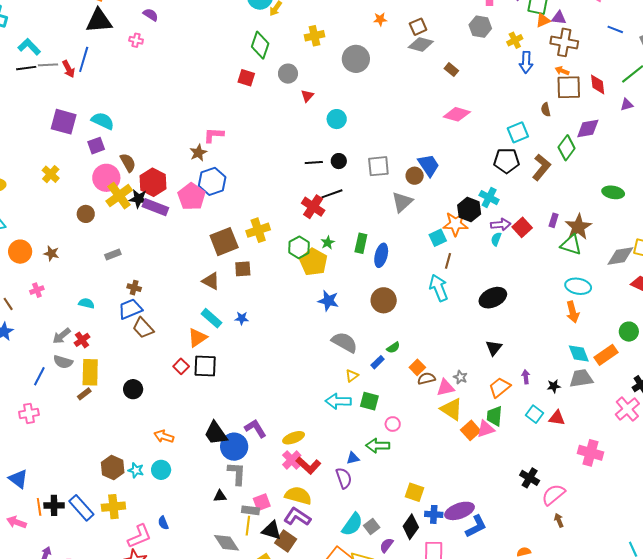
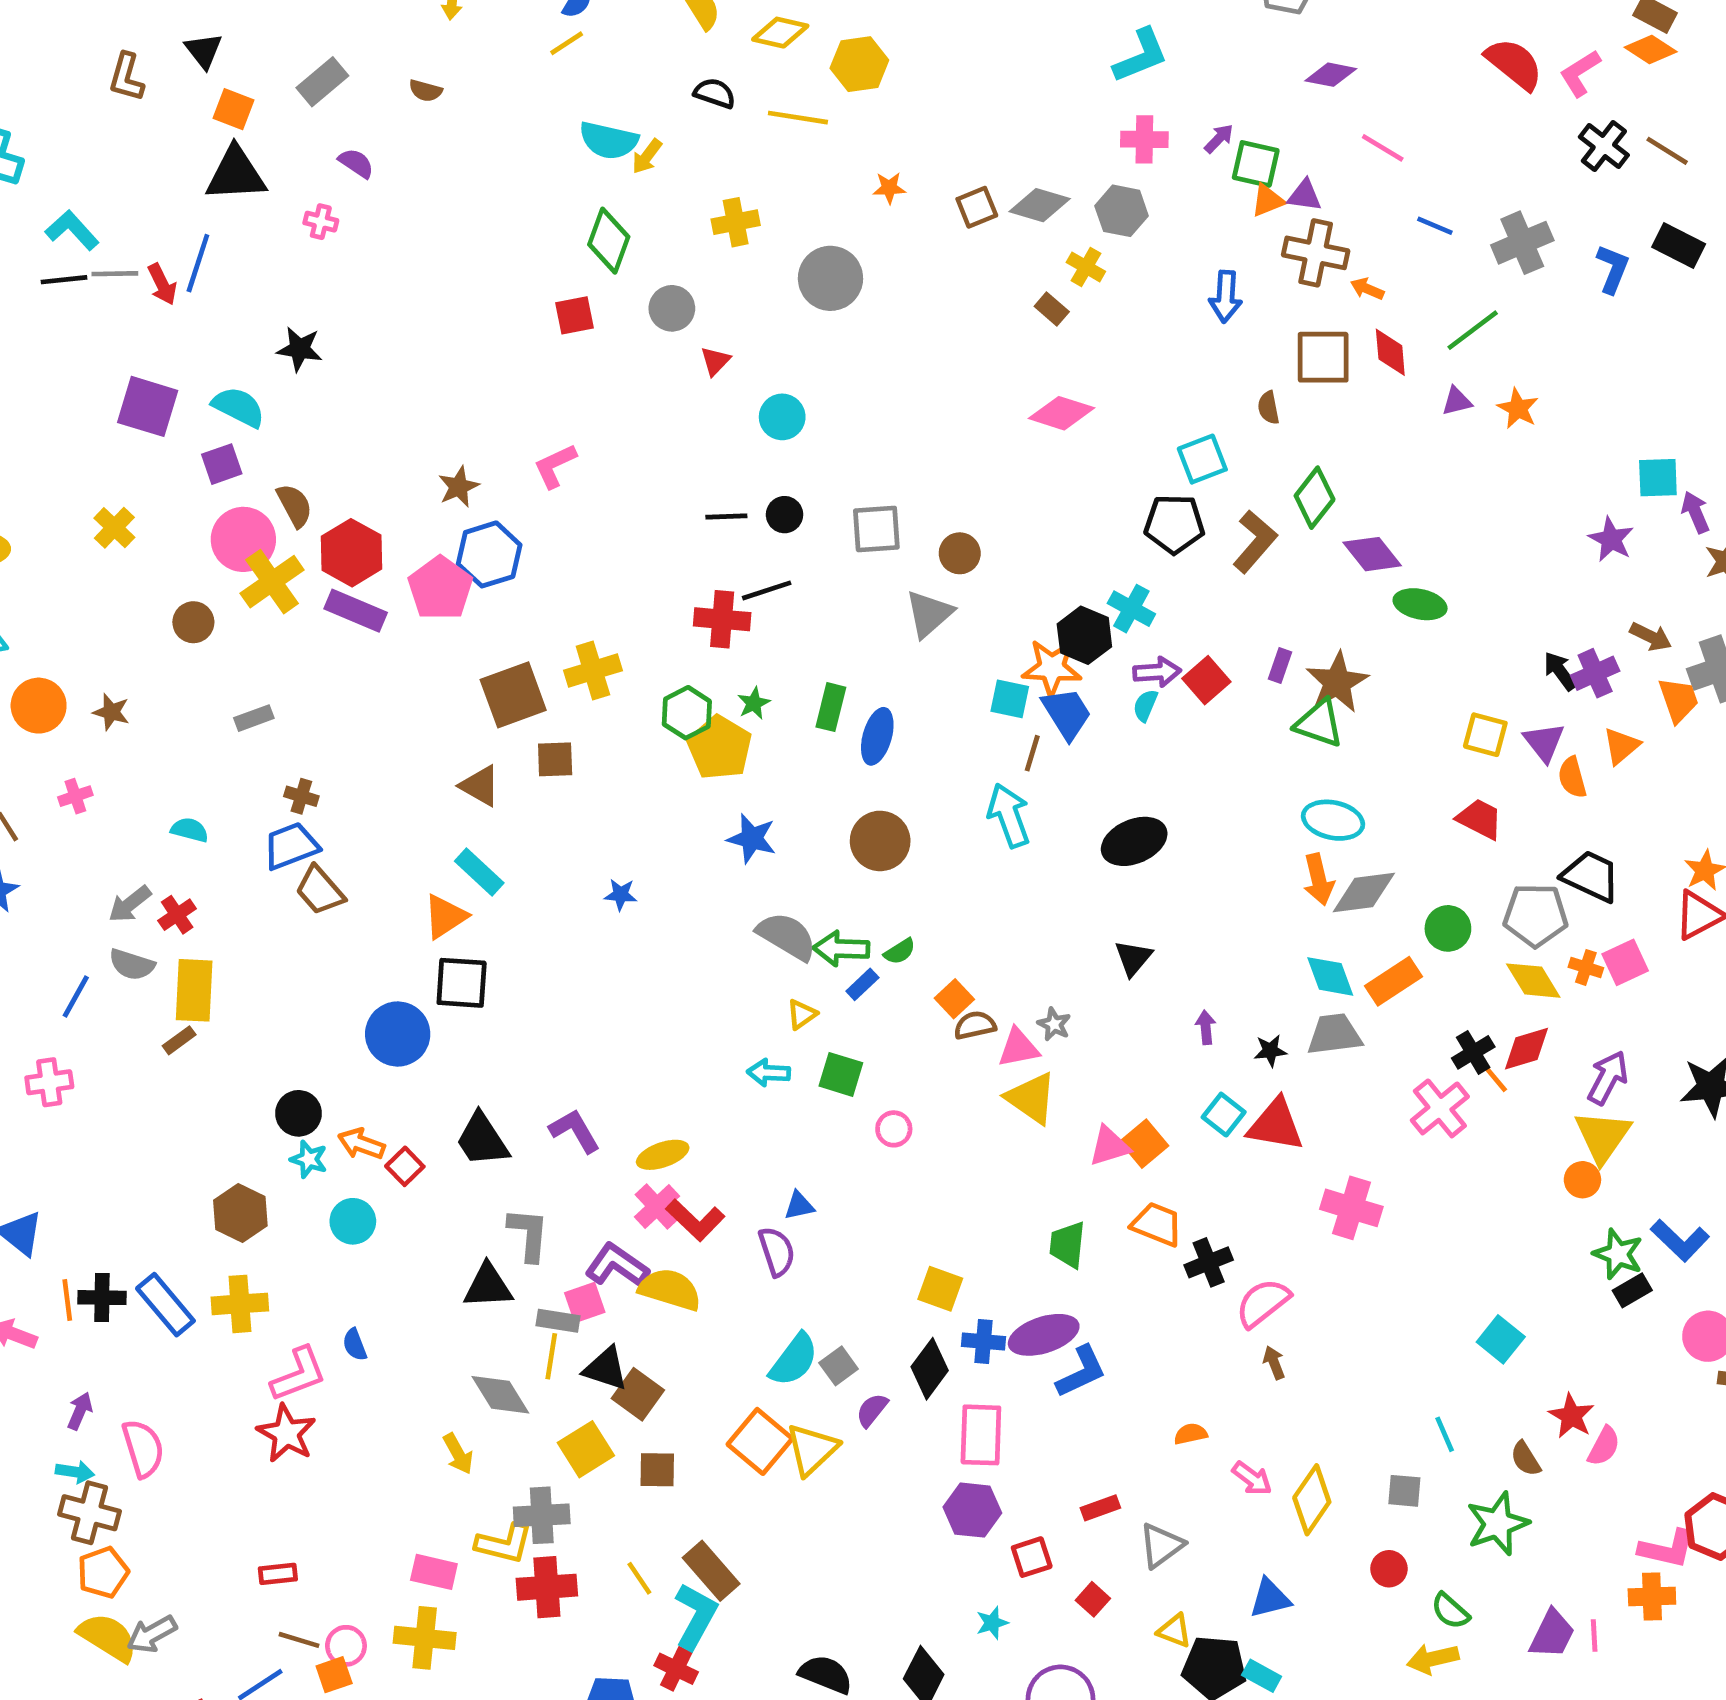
yellow cross: (515, 40) -> (1086, 267), moved, turned -35
gray diamond: (421, 44) -> (1040, 205), moved
orange arrow: (562, 71) -> (1367, 289), moved
red square: (246, 78) -> (574, 315), turned -30
purple diamond: (588, 129) -> (1372, 554), moved, turned 60
pink L-shape: (214, 135) -> (555, 466), moved, turned -30
blue trapezoid: (429, 165) -> (1067, 713), moved
black star: (139, 199) -> (300, 349), moved
red cross: (313, 207) -> (722, 619), turned -30
cyan square: (438, 238) -> (1010, 699), turned 36
gray diamond: (620, 256) -> (1364, 893), moved
blue star: (242, 318) -> (621, 895), moved
red square: (181, 366) -> (405, 1166), moved
orange trapezoid: (500, 387) -> (1157, 1224), moved, turned 60
black circle: (133, 389) -> (298, 1113), moved
cyan arrow: (338, 401) -> (769, 1073), size x0.7
green trapezoid: (494, 416) -> (1068, 1245), moved
red triangle: (557, 418) -> (1276, 1125), size x1.5
orange square: (471, 430) -> (1144, 1144), moved
green arrow: (378, 446) -> (841, 949), moved
blue circle: (234, 447) -> (398, 1034), moved
cyan star: (136, 470) -> (309, 1159), moved
black cross: (530, 478) -> (1209, 1262), turned 36
black triangle: (220, 496) -> (488, 1286), size x1.6
purple L-shape: (297, 517) -> (617, 1265), moved

